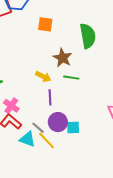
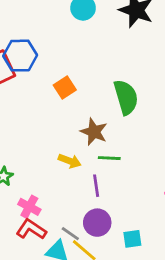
orange square: (45, 24) -> (65, 88), turned -35
purple line: (50, 97) -> (96, 186), moved
cyan square: (73, 127) -> (132, 239), moved

